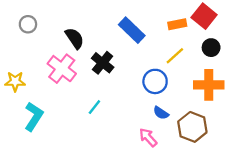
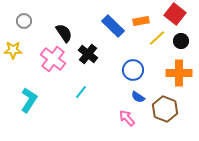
orange rectangle: (177, 24) -> (141, 21), moved
yellow line: (175, 56) -> (157, 38), moved
yellow star: (15, 81) -> (13, 50), moved

